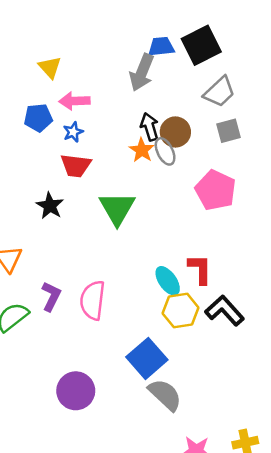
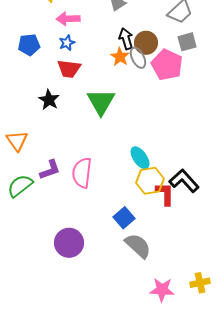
blue pentagon: (38, 118) -> (29, 45), moved
pink pentagon: (216, 190) -> (167, 65), moved
red L-shape: (200, 269) -> (165, 194), moved
purple L-shape: (51, 296) -> (50, 170), turned 45
blue square: (147, 358) -> (124, 218), size x0.7

